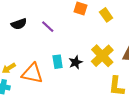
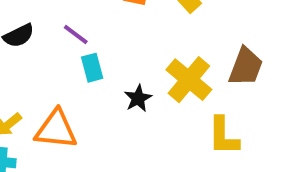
cyan rectangle: (58, 62) -> (92, 68), moved

